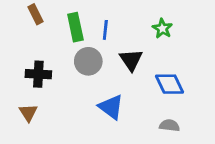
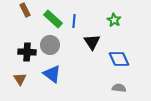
green rectangle: (75, 27) -> (53, 19), turned -36
gray circle: (88, 61) -> (50, 45), moved
blue triangle: (111, 107) -> (52, 74), moved

